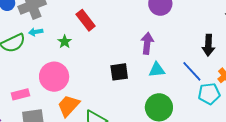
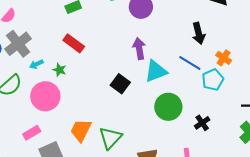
cyan arrow: (36, 32) -> (36, 64), moved
cyan triangle: (157, 70) -> (156, 71), size x1.4
black square: (119, 72) -> (120, 84), turned -30
pink circle: (54, 77) -> (45, 96), moved

